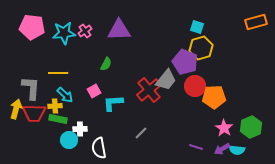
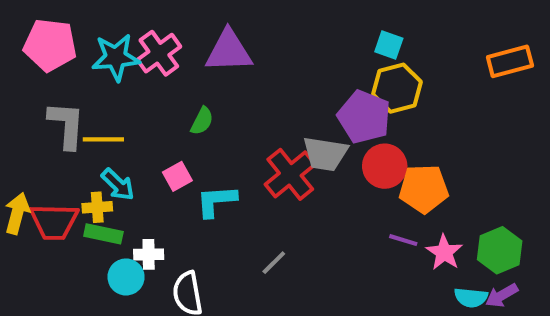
orange rectangle: (256, 22) -> (510, 61), moved
pink cross: (85, 31) -> (159, 53), size x1.5
gray trapezoid: (166, 80) -> (325, 154), turned 60
gray L-shape: (31, 88) -> (66, 125), moved
purple line: (196, 147) -> (403, 240), moved
purple arrow: (222, 149) -> (502, 295), moved

